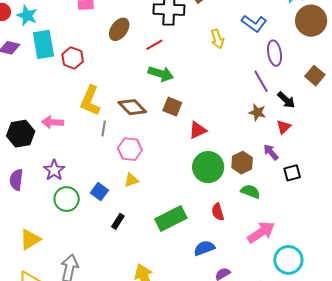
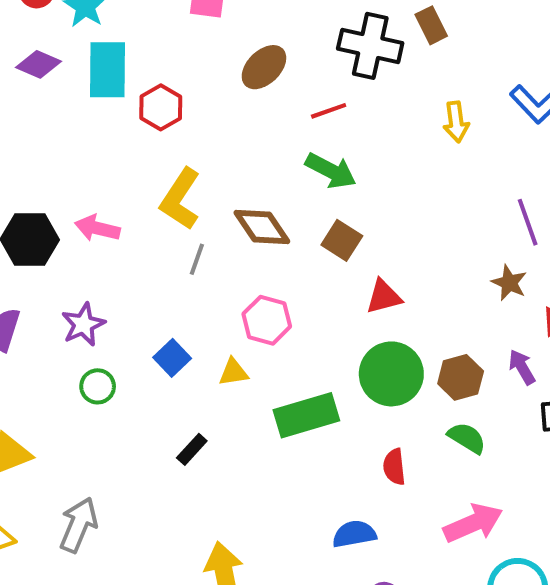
pink hexagon: (130, 149) -> (267, 320), moved
blue square: (99, 192) -> (172, 358), moved
green circle: (67, 199) -> (98, 386), size x0.7
green rectangle: (171, 219) -> (306, 415), moved

